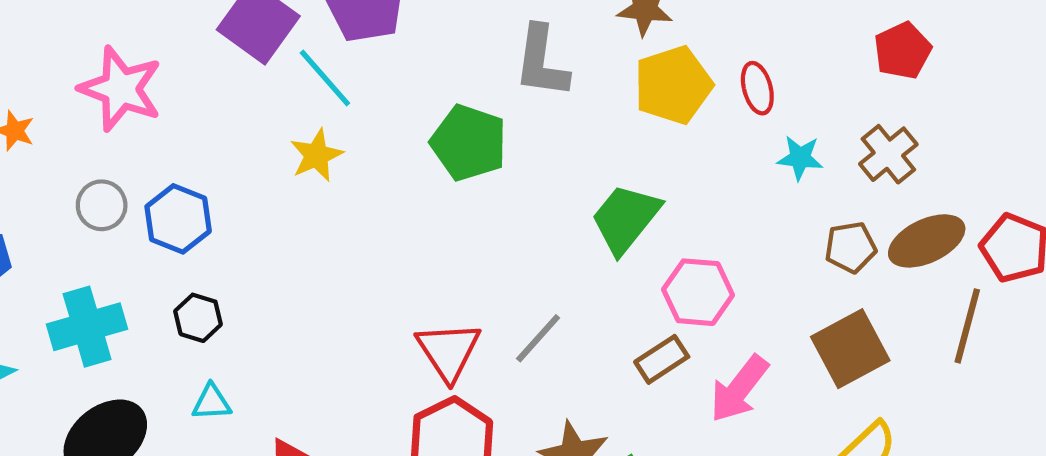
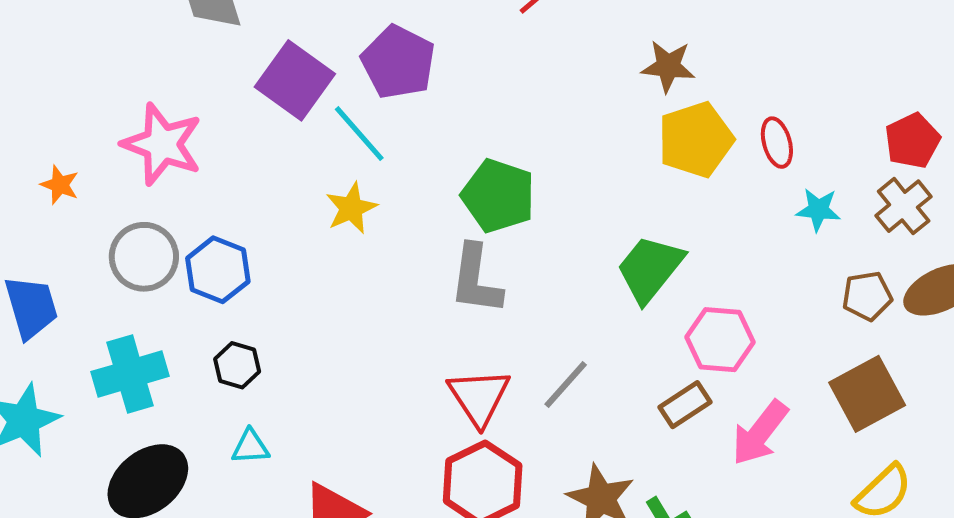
red pentagon: (903, 51) -> (912, 141), moved
gray L-shape: (541, 62) -> (476, 279), moved
gray circle: (102, 205) -> (144, 257), size x1.4

